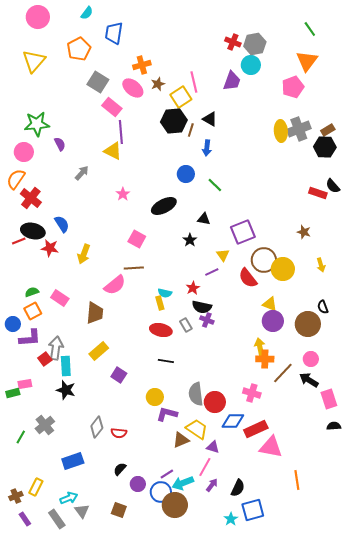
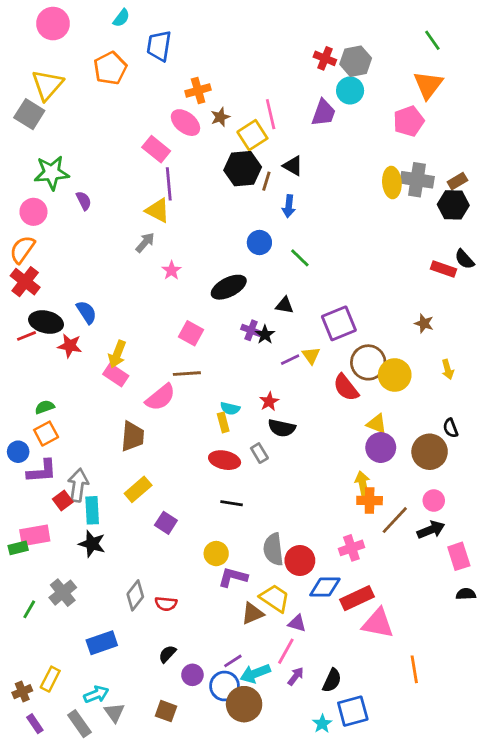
gray square: (98, 82) -> (29, 114), moved
gray cross: (299, 129) -> (417, 180), turned 30
gray arrow: (82, 173) -> (145, 243), moved
red cross: (31, 198) -> (25, 282), moved
purple line: (212, 272) -> (290, 360), moved
pink rectangle: (60, 298) -> (116, 375), moved
purple cross: (207, 320) -> (251, 330), moved
black arrow: (309, 380) -> (431, 530), turned 126
pink rectangle: (25, 384) -> (35, 535), size x1.5
pink cross: (252, 393) -> (351, 548), turned -36

